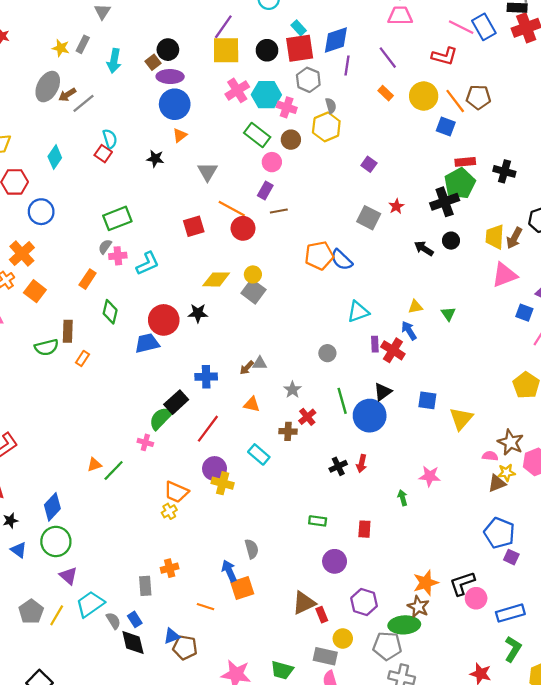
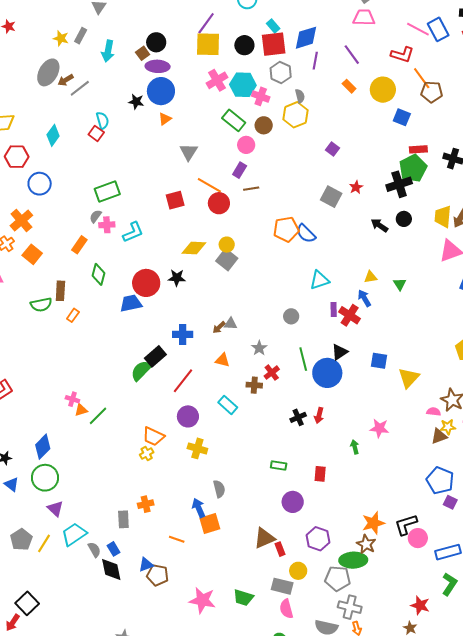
orange line: (455, 101) -> (422, 78), moved
black star: (155, 159) -> (136, 102), moved
pink cross: (145, 442) -> (72, 399), moved
yellow cross: (223, 483) -> (197, 448), moved

